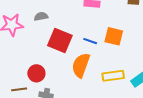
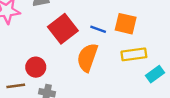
red square: (60, 40) -> (63, 29), turned 30
yellow rectangle: (113, 76) -> (134, 54), moved

